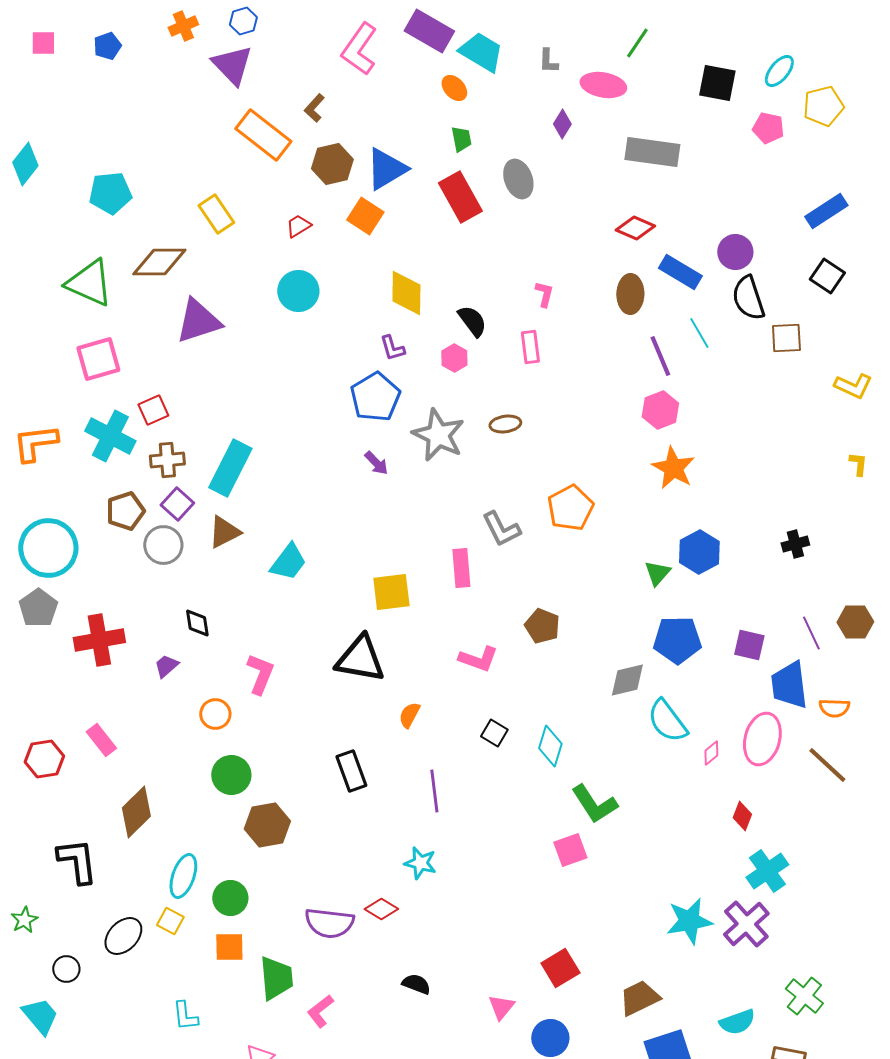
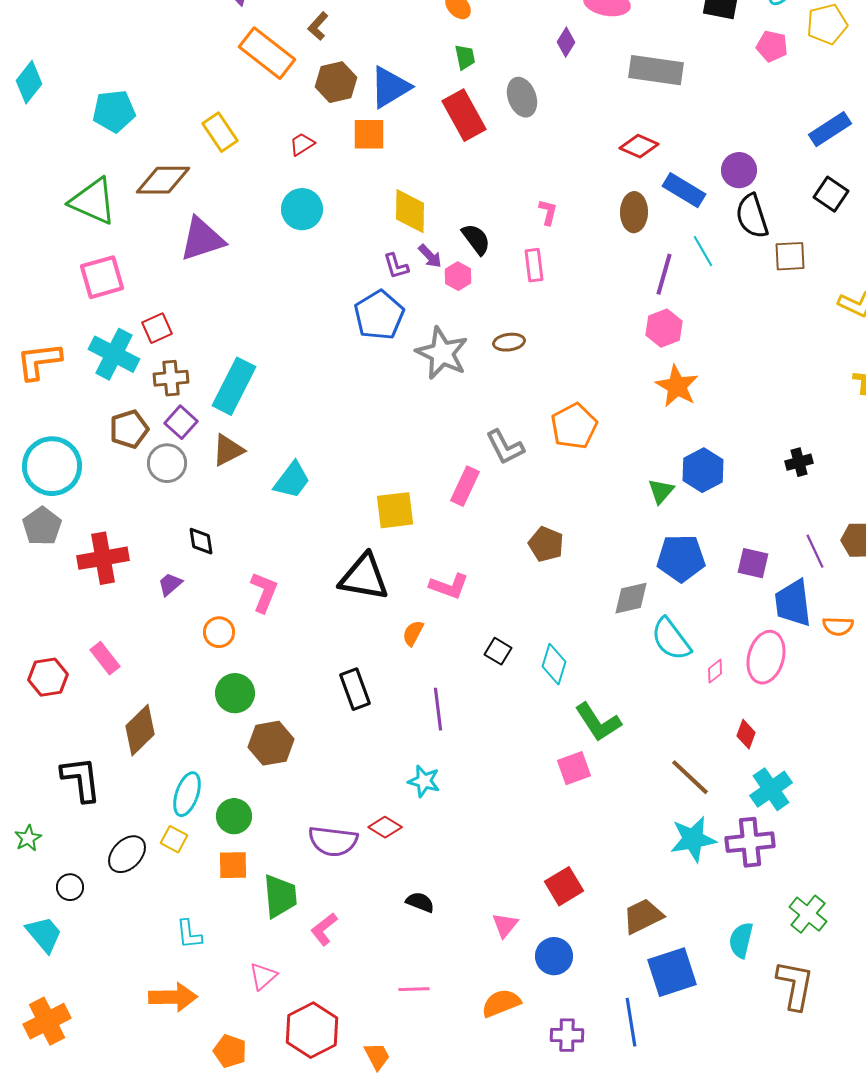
orange square: (365, 216) -> (369, 134), turned -33
purple line: (660, 356) -> (664, 274), turned 39
purple arrow: (376, 463) -> (430, 256), moved
pink rectangle: (461, 568) -> (465, 486), turned 30
pink L-shape: (478, 659) -> (449, 586), moved
brown line: (827, 765) -> (690, 777), moved
purple cross: (746, 924) -> (750, 842), turned 36
cyan semicircle: (737, 1022) -> (741, 940), turned 123

